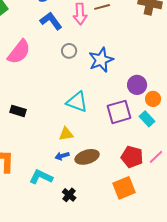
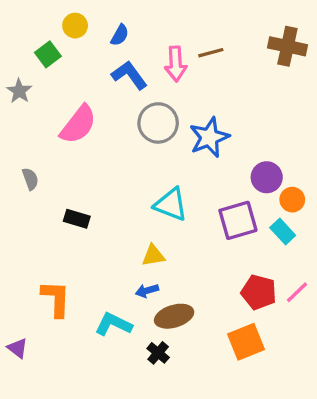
gray circle: (69, 51) -> (158, 123), size x1.6
brown ellipse: (87, 157) -> (174, 316), moved

